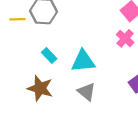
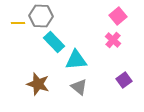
cyan rectangle: (49, 55) -> (54, 42), moved, size x1.5

